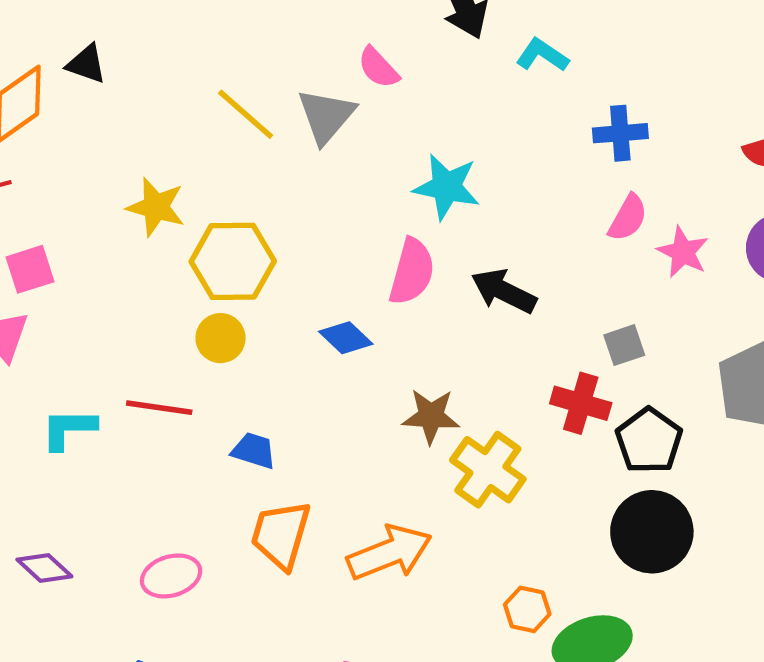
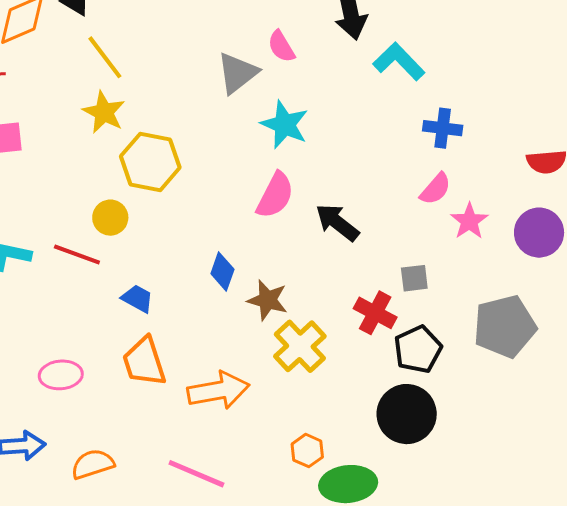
cyan L-shape: (542, 55) -> (399, 62), size x1.4
yellow line: (246, 114) -> (105, 57), moved
cyan star: (447, 187) -> (285, 125), moved
yellow circle: (220, 338) -> (110, 218), moved
blue diamond: (346, 338) -> (222, 272), moved, turned 54
orange trapezoid: (281, 535) -> (144, 362), turned -46

